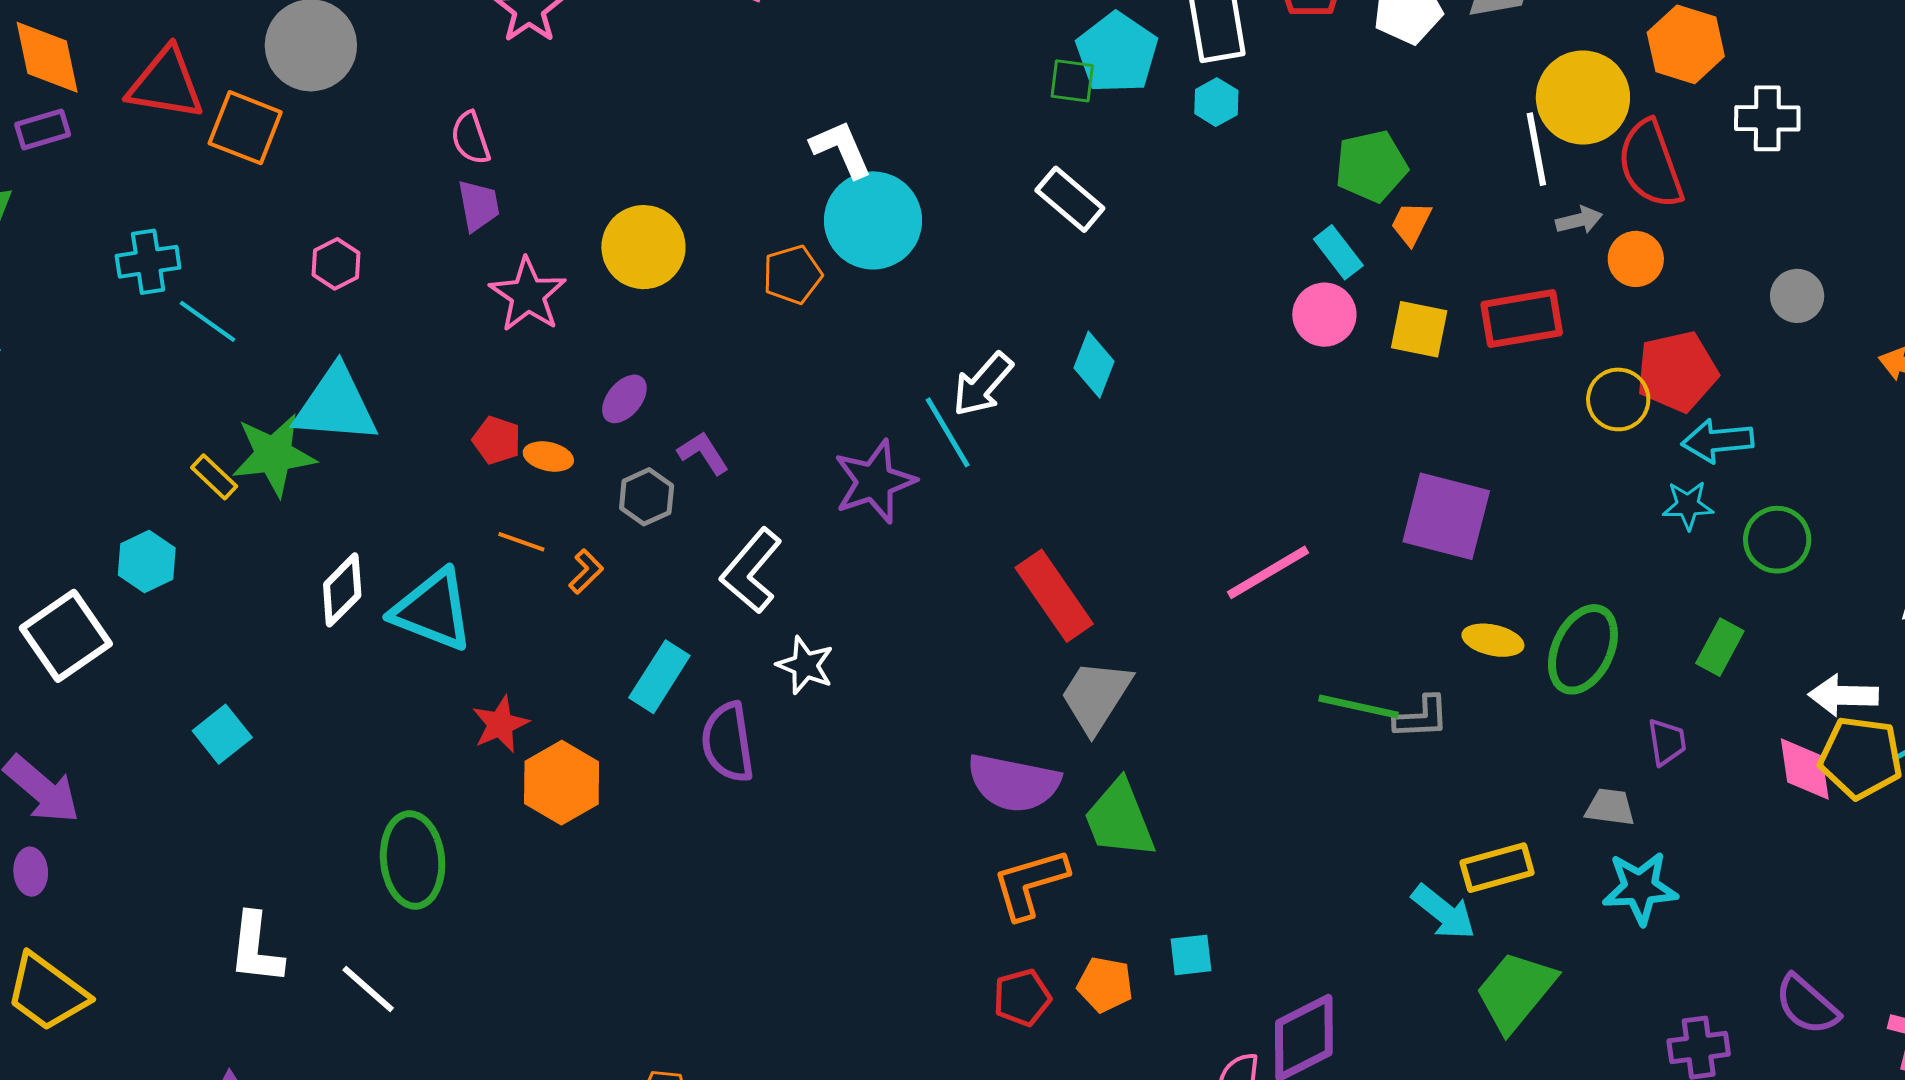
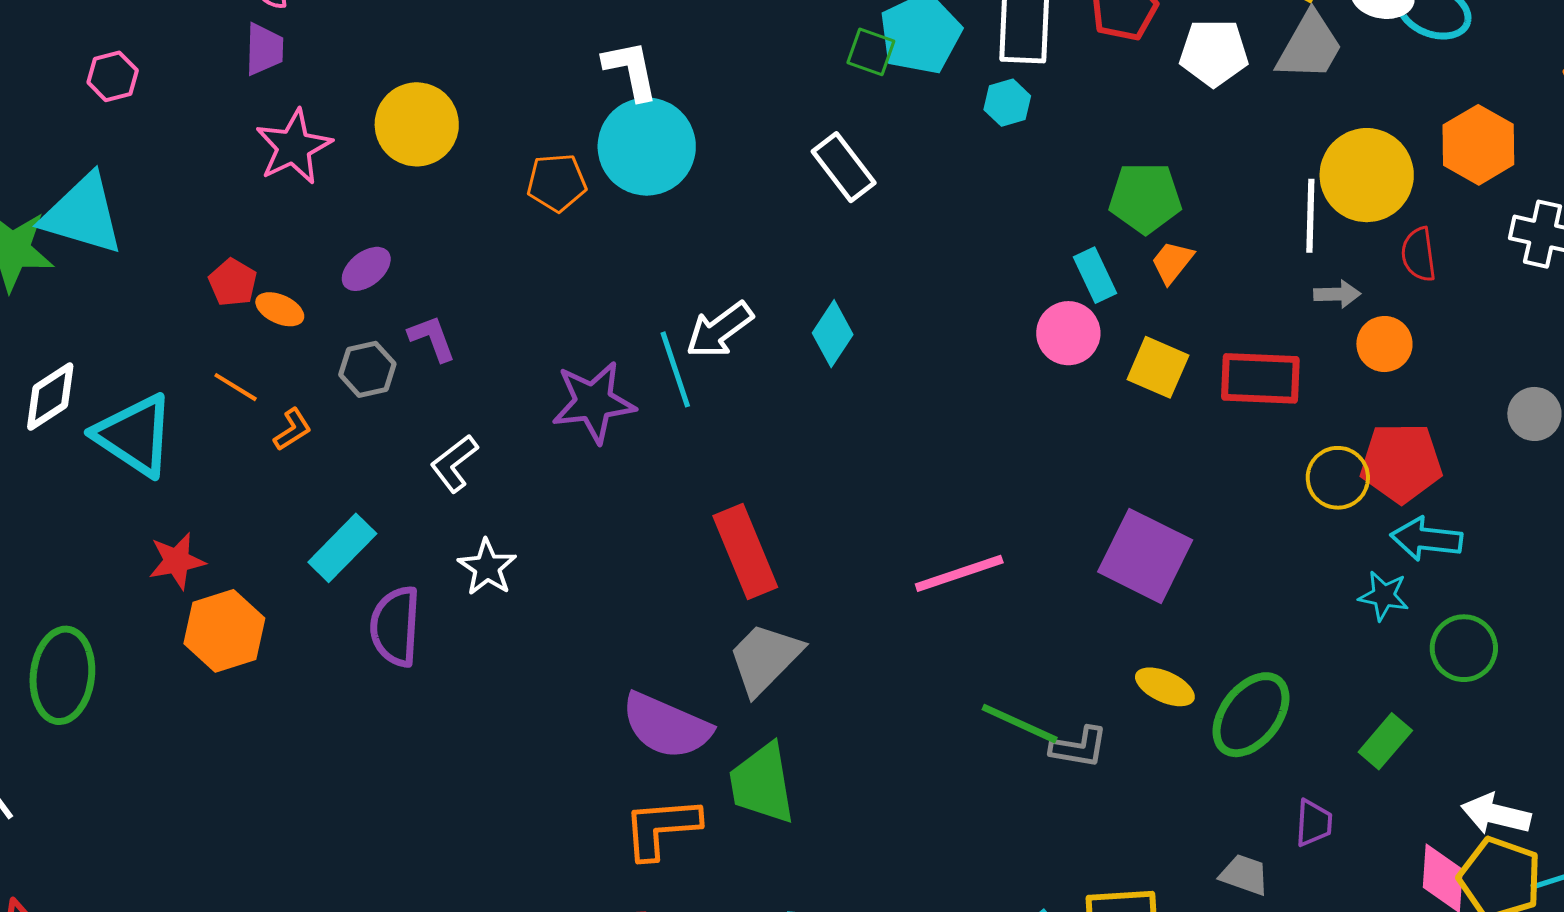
red semicircle: (1650, 164) -> (1419, 254), size x0.6
white L-shape: (751, 571) -> (454, 463), size x0.7

